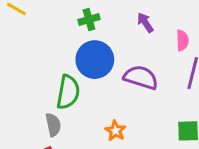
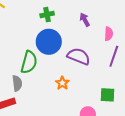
orange star: (115, 131) -> (62, 83), moved

